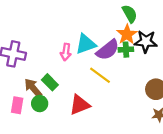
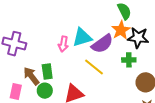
green cross: (126, 50) -> (129, 60), moved
green rectangle: (50, 82) -> (47, 71), turned 35
green circle: (40, 104) -> (45, 91), moved

